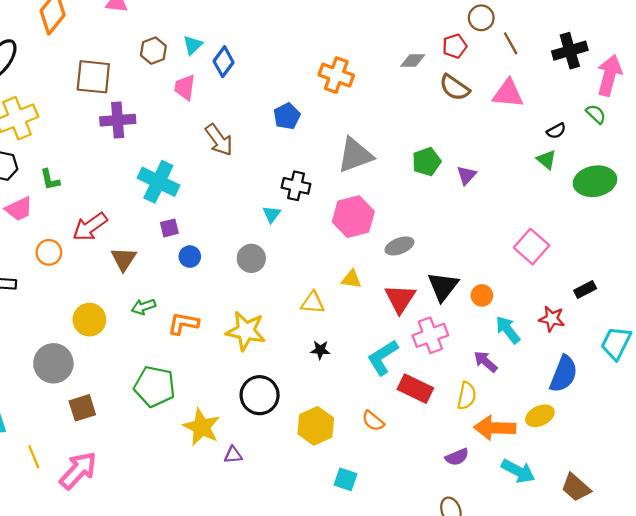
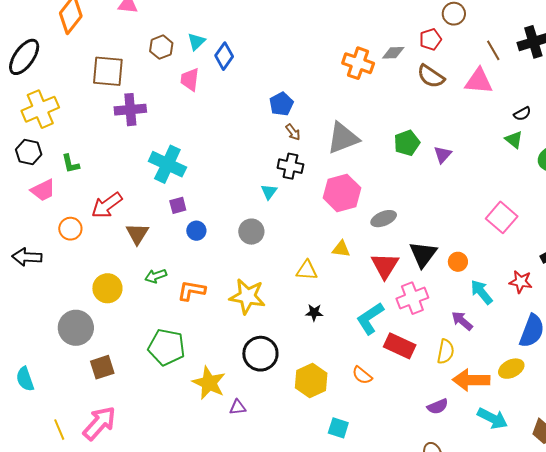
brown line: (511, 43) -> (493, 50), moved
orange cross: (336, 75) -> (358, 63), moved
brown arrow: (219, 140) -> (293, 132), moved, size x0.6
yellow line: (34, 457) -> (59, 430), moved

